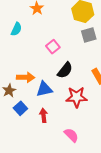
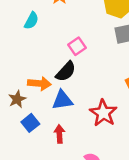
black semicircle: (65, 70) -> (66, 71), moved
red star: (77, 97) -> (103, 113), turned 30

